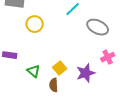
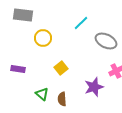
yellow square: (60, 68) -> (61, 68), moved
green triangle: (34, 71) -> (42, 94), moved

